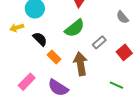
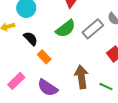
gray rectangle: (99, 42) -> (93, 29), moved, size x1.5
brown arrow: (80, 64) -> (81, 77), moved

